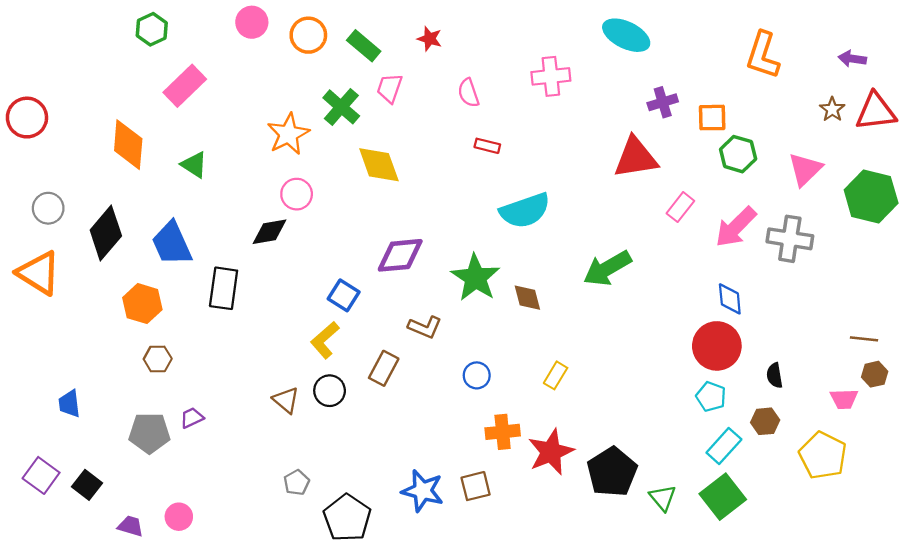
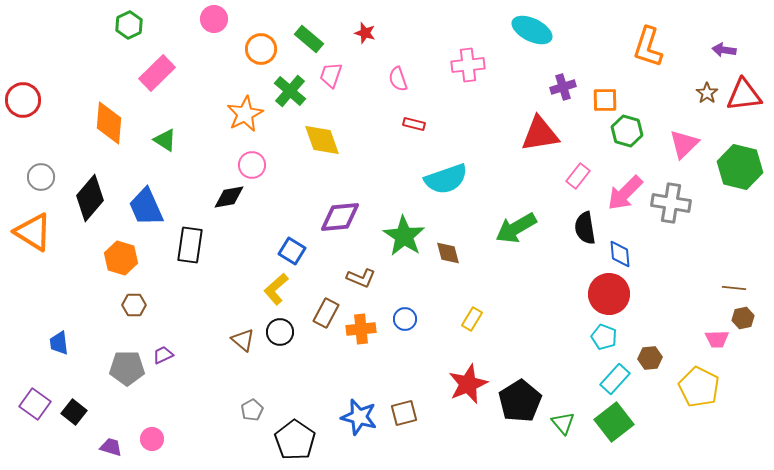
orange circle: (308, 35) -> (261, 49), moved
black semicircle: (775, 375) -> (585, 228), moved, size x1.5
orange cross: (503, 432) -> (361, 329), moved

